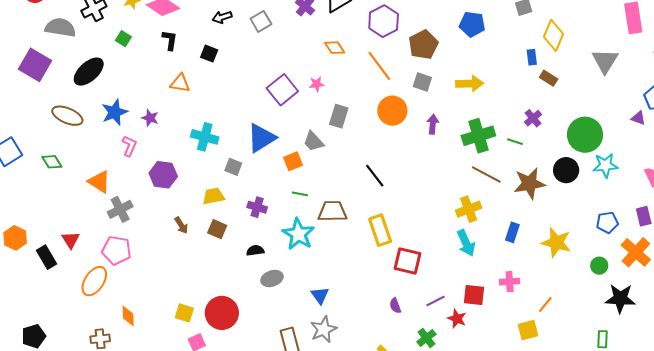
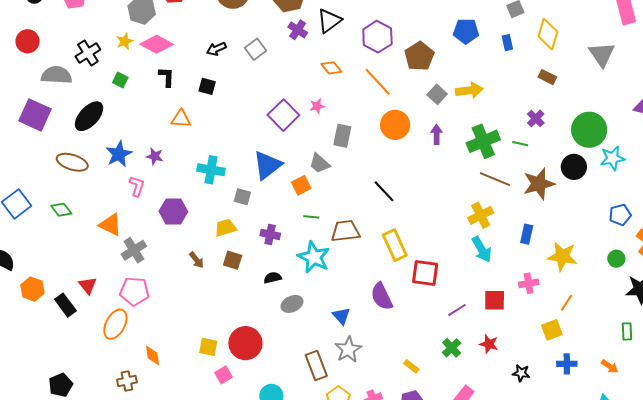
blue rectangle: (532, 57) -> (507, 43), moved
gray square: (422, 82) -> (437, 94), moved, turned 30
yellow star: (556, 243) -> (562, 256), moved
purple semicircle: (395, 306) -> (382, 296), moved, size x1.8
red star: (457, 319) -> (489, 344), moved

